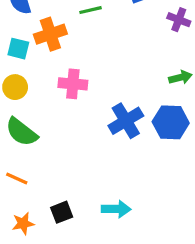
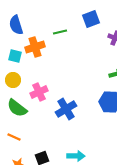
pink cross: (73, 84) -> (39, 92), moved, turned -30
blue cross: (126, 121) -> (66, 109), moved

